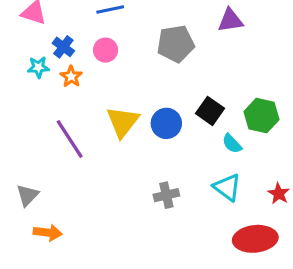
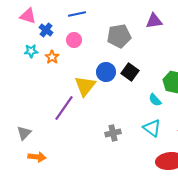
blue cross: (63, 47) -> (46, 30), moved
black square: (210, 111) -> (130, 72), moved
blue circle: (166, 123) -> (106, 72), moved
purple line: (70, 139) -> (64, 108), moved, turned 68

